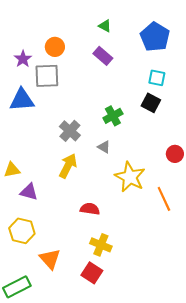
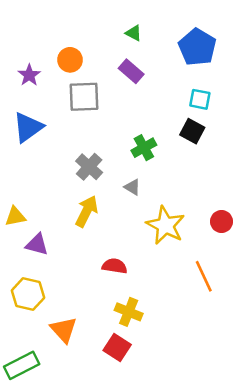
gray square: (47, 76) -> (84, 97), moved
blue triangle: (22, 100) -> (28, 127), turned -32
red circle: (175, 154) -> (221, 222), moved
orange line: (164, 199) -> (204, 276), moved

